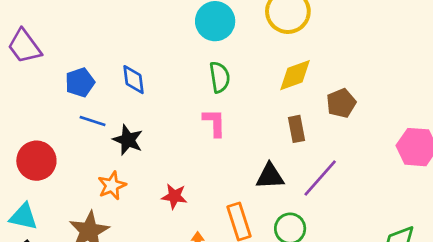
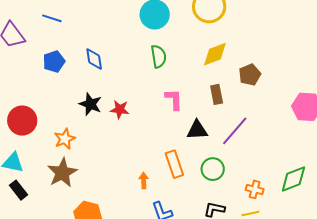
blue line: (93, 121) -> (52, 18), moved
pink L-shape: (214, 123) -> (174, 99), moved
orange star: (112, 186) -> (65, 139), moved
red star: (174, 196) -> (120, 109), moved

